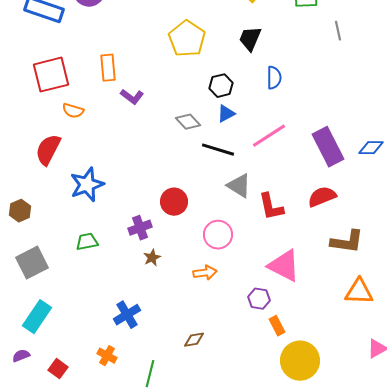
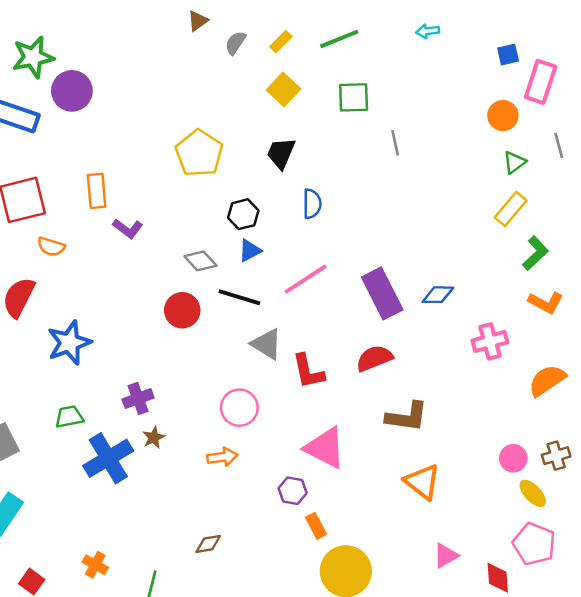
red circle: (174, 202) -> (182, 310), moved
orange triangle: (359, 292) -> (422, 482), turned 36
blue cross: (127, 315) -> (108, 458), moved, size x1.4

